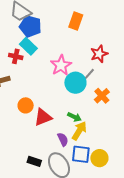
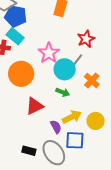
orange circle: (26, 105) -> (21, 74), moved, size x1.6
green arrow: (74, 117) -> (63, 92), moved
yellow arrow: (79, 131) -> (72, 117), turned 36
yellow circle: (99, 158) -> (96, 121), moved

